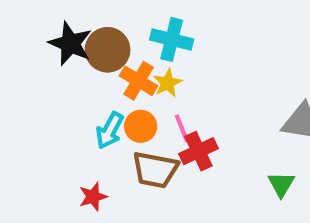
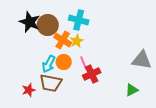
brown trapezoid: (155, 170) -> (51, 83), moved
green triangle: (281, 184) -> (132, 90), turned 32
red star: (93, 197) -> (29, 90), moved

